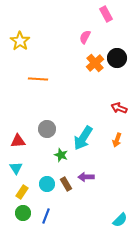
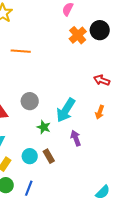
purple arrow: (86, 177) -> (76, 138), moved, turned 70

